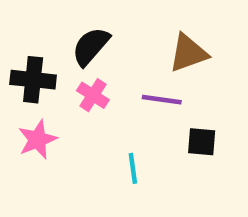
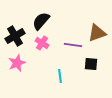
brown triangle: (188, 53) -> (97, 33), moved
black cross: (33, 80) -> (15, 36), turned -36

